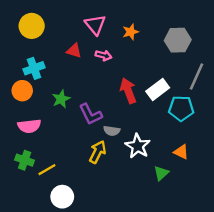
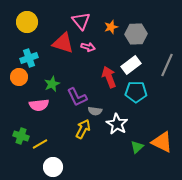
gray hexagon: (178, 40) -> (136, 34), moved
red triangle: (74, 51) -> (63, 43), size x1.6
white rectangle: (158, 90) -> (131, 65), moved
cyan pentagon: (181, 108) -> (136, 92), moved
pink semicircle: (29, 126) -> (39, 105), moved
orange triangle: (181, 152) -> (162, 142), moved, size x1.6

